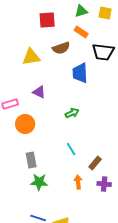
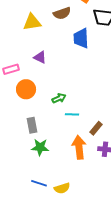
green arrow: (72, 113) -> (59, 98), moved
cyan line: (71, 149) -> (72, 114), turned -56
orange arrow: (78, 182) -> (79, 147), size x1.6

